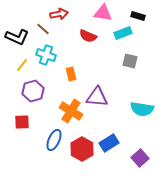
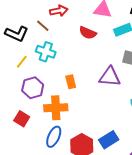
orange rectangle: (71, 74) -> (71, 82), moved
purple triangle: (97, 97) -> (110, 77), moved
orange cross: (71, 111) -> (56, 108), moved, turned -35
red square: (22, 122) -> (22, 119), turned 35

